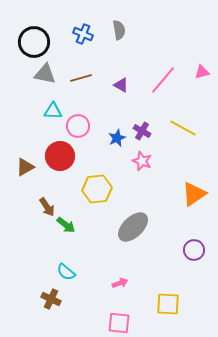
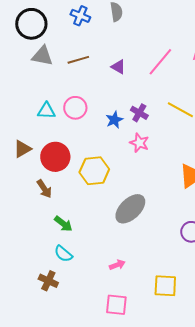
cyan triangle: (53, 111) -> (46, 111), moved
red circle: (60, 156) -> (55, 157), moved
green arrow: (66, 225) -> (63, 224), moved

